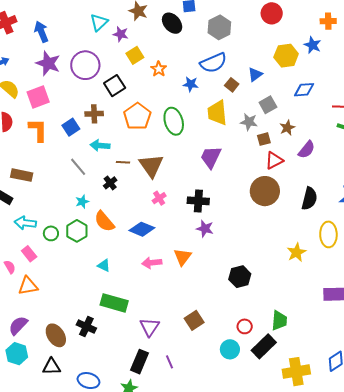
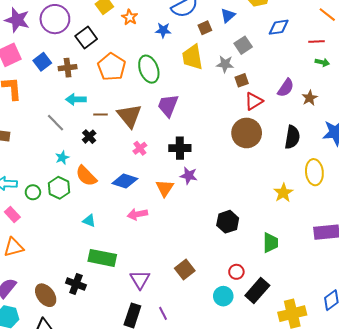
brown square: (232, 85) -> (205, 28), turned 32
blue square: (71, 127) -> (42, 62), moved
brown star: (287, 128) -> (310, 98), moved
purple trapezoid: (211, 157) -> (168, 106), moved
orange triangle: (183, 257) -> (165, 188), moved
green trapezoid: (279, 320) -> (270, 243), moved

